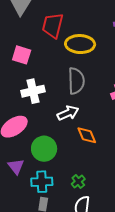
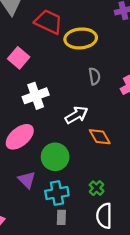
red trapezoid: (53, 25) -> (48, 22), turned 108
pink square: (22, 55) -> (19, 58), turned 30
gray semicircle: (76, 81) -> (94, 76), moved, size x0.6

